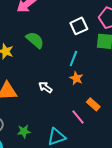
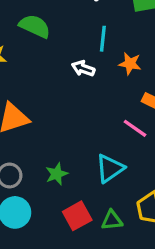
orange star: (76, 78) -> (130, 64), moved
white arrow: (45, 87) -> (83, 68), moved

